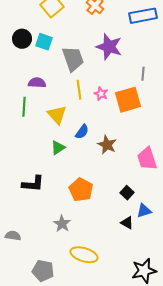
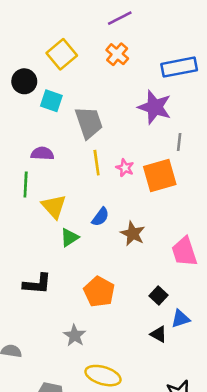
black circle: (22, 39) -> (24, 81), moved
purple star: (109, 47) -> (155, 107), moved
yellow triangle: (57, 115) -> (54, 206), moved

